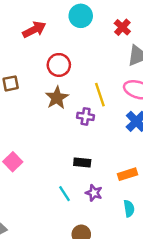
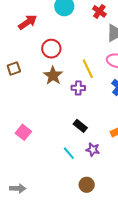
black rectangle: (82, 162) -> (80, 126), turned 40

